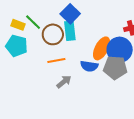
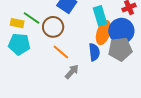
cyan rectangle: (70, 31) -> (100, 16), moved
orange line: (56, 61) -> (61, 52), turned 60
blue semicircle: (89, 66) -> (94, 52), turned -96

